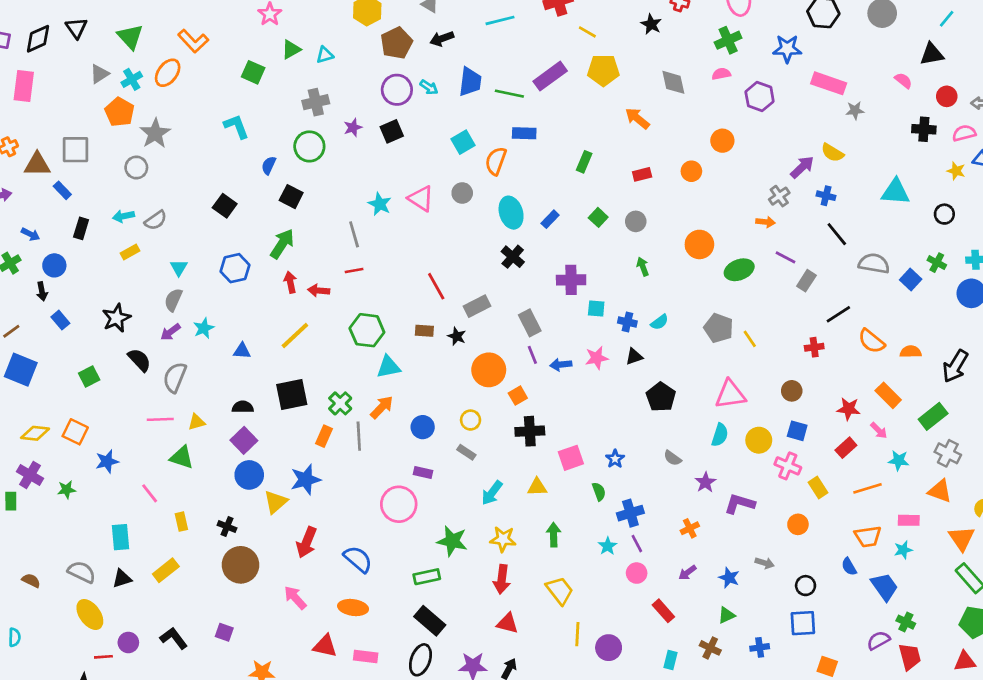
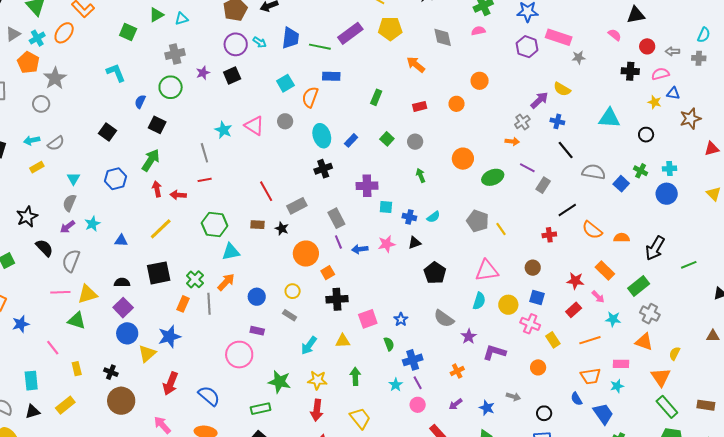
purple hexagon: (760, 97) -> (527, 47), moved
black cross: (513, 257) -> (323, 169), turned 30
yellow triangle: (196, 422) -> (87, 294), size x1.5
gray semicircle: (673, 458) -> (444, 319), size x1.5

